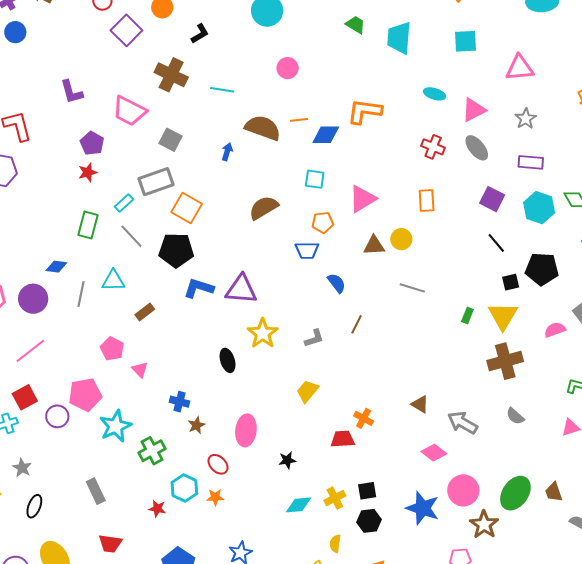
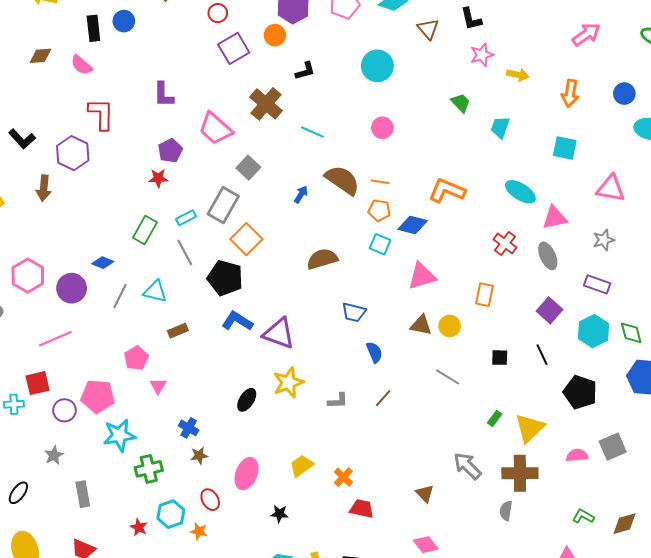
cyan trapezoid: (399, 38) -> (500, 127), size x0.7
cyan ellipse: (435, 94) -> (520, 192), size x1.4
blue diamond: (326, 135) -> (413, 225), moved
gray rectangle: (156, 182) -> (223, 205), turned -56
orange pentagon: (323, 222) -> (379, 210), moved
black square: (511, 282) -> (500, 358), moved
black ellipse: (228, 360) -> (247, 400), turned 35
yellow trapezoid: (307, 391) -> (302, 466), moved
gray semicircle: (515, 416) -> (506, 511), moved, turned 42
orange cross: (364, 418) -> (343, 477), moved
gray arrow: (462, 423) -> (467, 466), moved
red trapezoid: (343, 439) -> (362, 509), moved
gray star: (22, 468) -> (54, 455), moved

